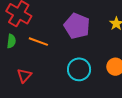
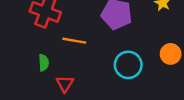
green semicircle: (11, 41) -> (44, 63), moved

